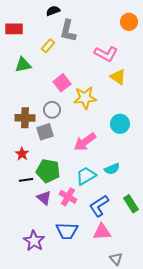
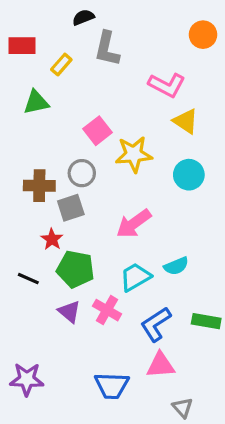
yellow rectangle: (48, 46) -> (61, 65), moved
cyan circle: (120, 124) -> (189, 175), moved
red star: (22, 154) -> (52, 239), moved
black line: (26, 180) -> (28, 279), moved, turned 32
green rectangle: (131, 204) -> (206, 321), turned -48
blue trapezoid: (67, 231) -> (112, 386), moved
purple star: (34, 241) -> (27, 379), moved, turned -30

